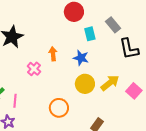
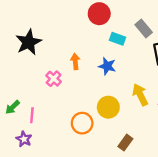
cyan rectangle: (90, 34) -> (117, 39), turned -56
yellow arrow: (110, 83) -> (140, 95), turned -78
yellow circle: (85, 84) -> (108, 107), moved

